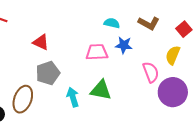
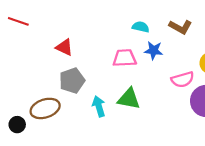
pink semicircle: (151, 72) -> (183, 79), turned 95
brown ellipse: (23, 99) -> (45, 108), turned 52

